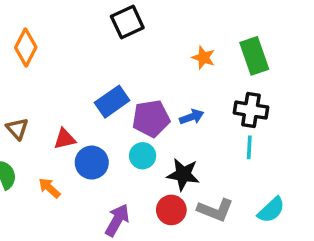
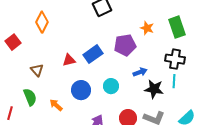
blue arrow: (192, 117) -> (140, 72), moved
purple pentagon: (151, 119) -> (125, 45), moved
red triangle: (65, 139) -> (69, 60), moved
black star: (183, 174) -> (154, 89), moved

